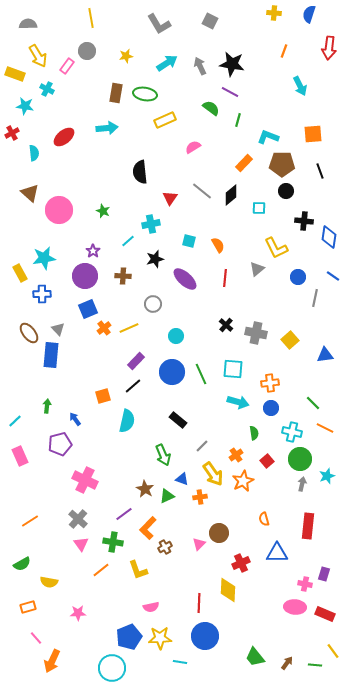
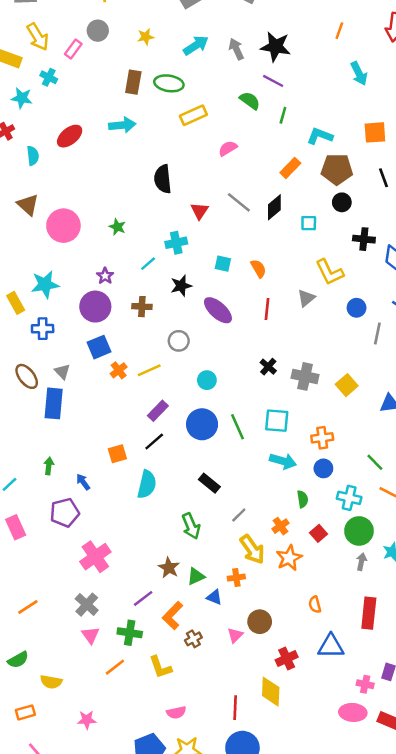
blue triangle: (182, 479) -> (214, 597), moved
pink cross: (85, 480) -> (95, 557), turned 30

